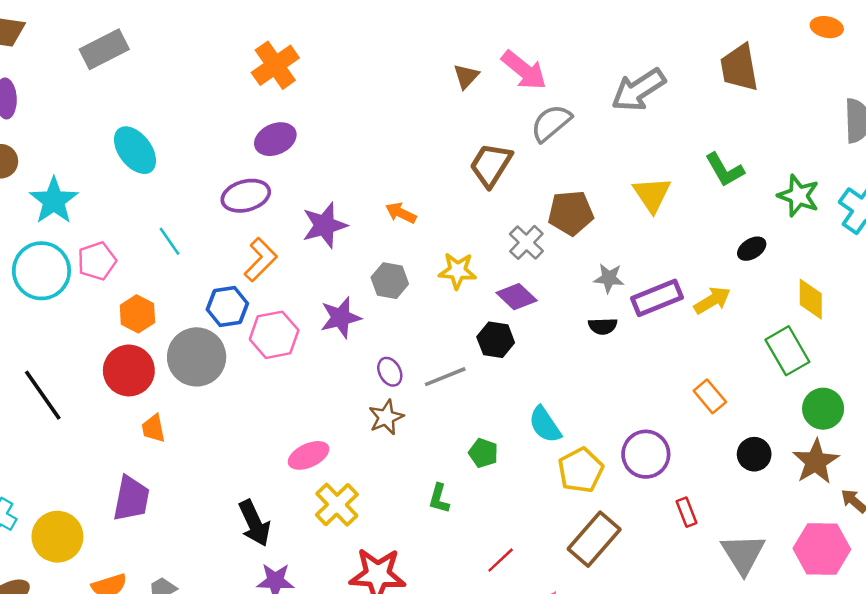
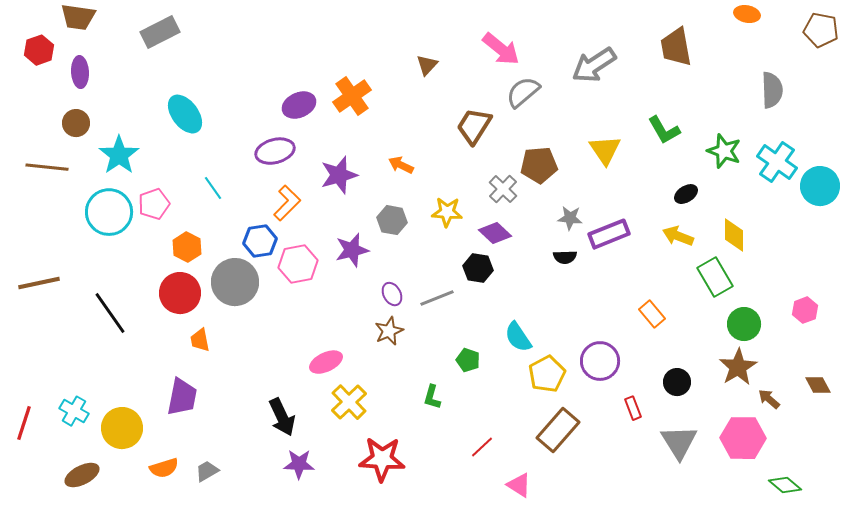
orange cross: (275, 65) -> (352, 96), moved
brown triangle: (466, 76) -> (427, 65), moved
yellow arrow: (712, 300) -> (678, 236), moved, turned -128
black circle: (754, 454) -> (677, 382), moved

